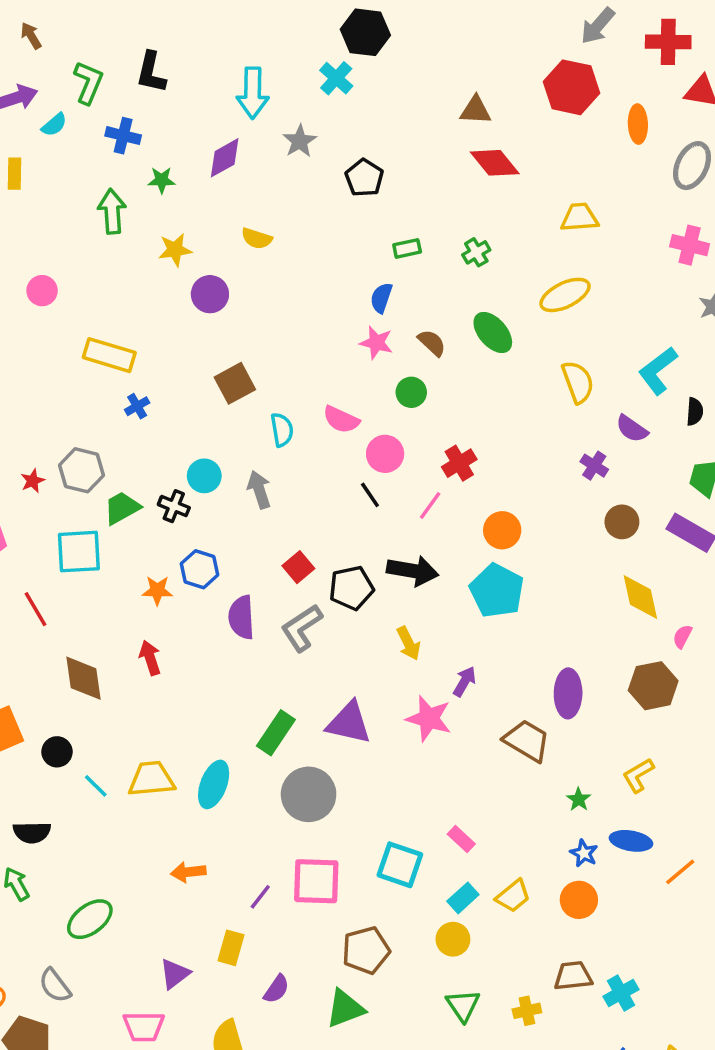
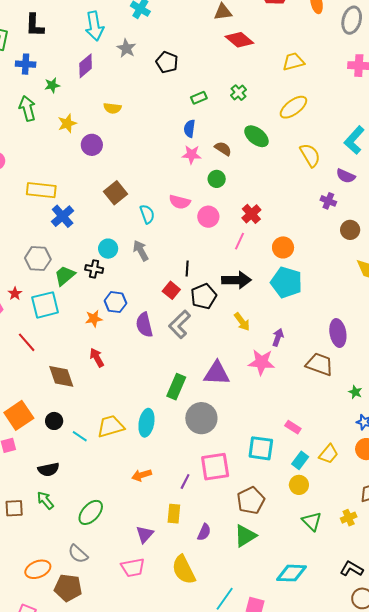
blue cross: (137, 406) -> (63, 216), size x1.6
red star: (33, 481) -> (15, 294), moved
black line: (370, 495) -> (187, 269), moved, turned 49

